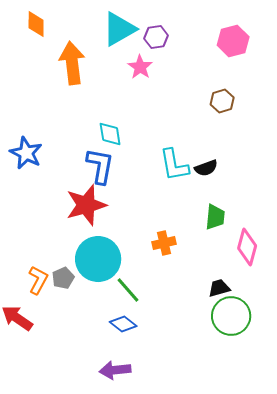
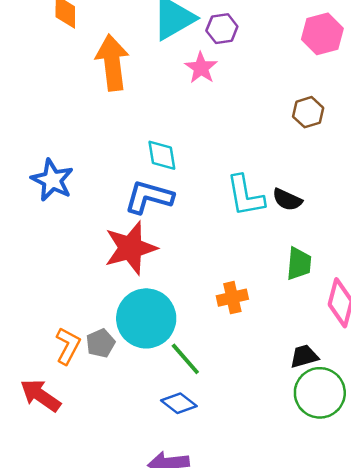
blue L-shape: (100, 166) -> (149, 197), turned -84
black semicircle: (206, 168) -> (287, 200), turned 45

